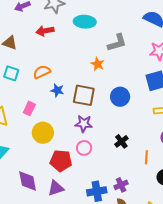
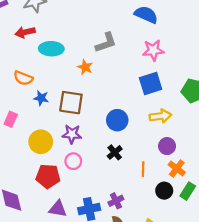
cyan ellipse: (85, 22) -> (51, 49), moved
orange semicircle: (42, 72) -> (23, 78), turned -132
blue circle: (120, 97) -> (117, 120), moved
yellow circle: (43, 133) -> (41, 142), moved
purple triangle: (56, 188) -> (58, 209), moved, turned 30

